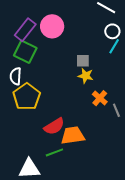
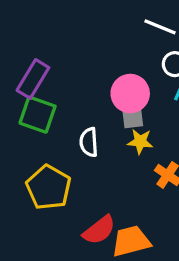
pink circle: (52, 26) -> (130, 94), moved
white semicircle: (16, 76) -> (89, 142), moved

